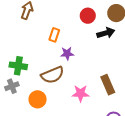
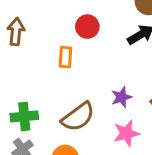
red circle: (88, 16) -> (87, 27), moved
purple star: (67, 54) -> (121, 97), moved

